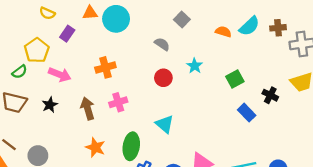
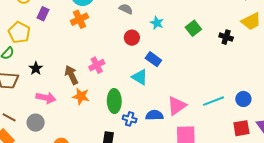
orange cross: (105, 67) -> (79, 19), moved
pink arrow: (60, 75) -> (46, 98), moved
black star: (50, 105) -> (36, 68), moved
blue rectangle: (247, 113) -> (153, 59), moved
orange star: (95, 147) -> (81, 96), moved

